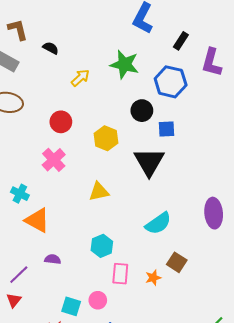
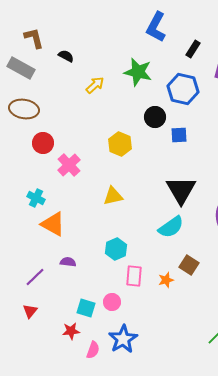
red circle: (61, 122) -> (43, 143), moved
black triangle: (149, 162) -> (181, 190), moved
red triangle: (14, 300) -> (30, 311), moved

